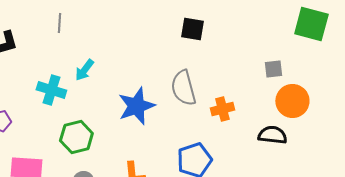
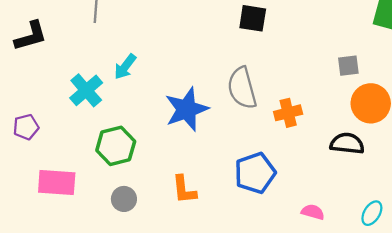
cyan cross: (51, 90) -> (86, 90), turned 32

